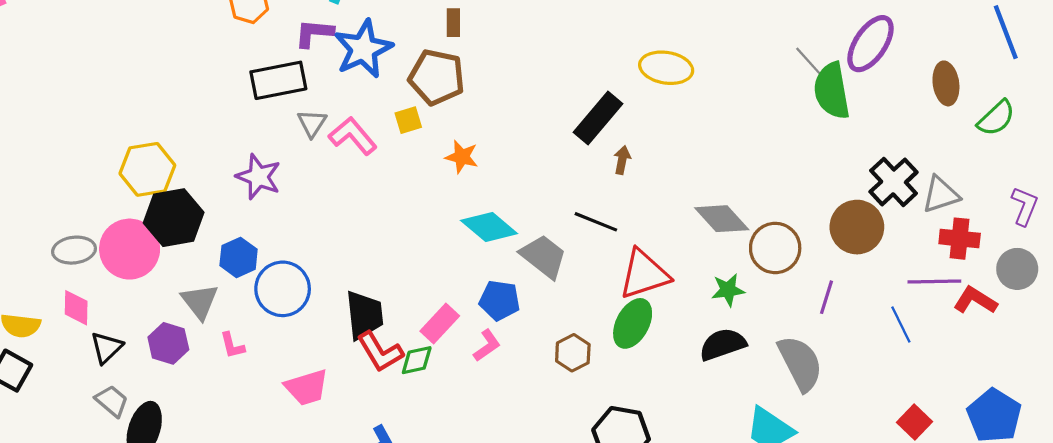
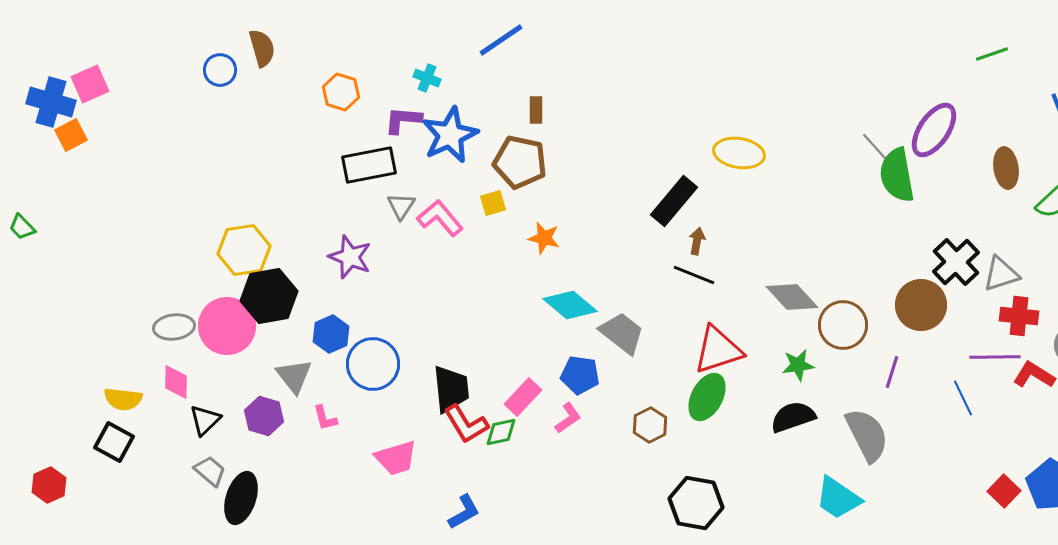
black line: (596, 222) -> (694, 275), moved
red square: (915, 422) -> (1004, 491), moved

